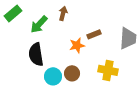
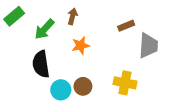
brown rectangle: (94, 34) -> (126, 26), moved
orange star: (77, 45) -> (81, 46), moved

